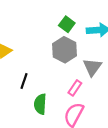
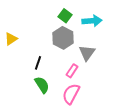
black line: (24, 81) -> (38, 63), moved
green semicircle: (40, 104) -> (42, 85), turned 144

